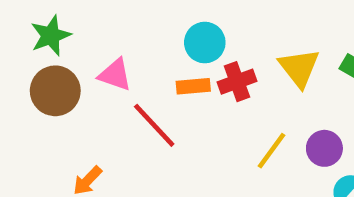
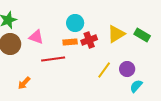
yellow triangle: (299, 68) -> (116, 34), turned 36
red line: (154, 125) -> (53, 59), turned -55

